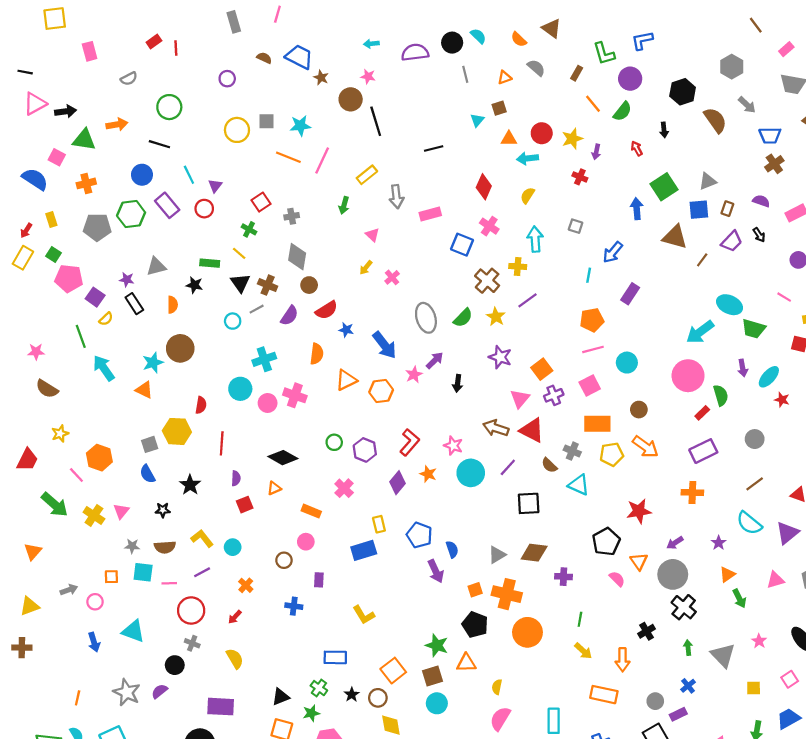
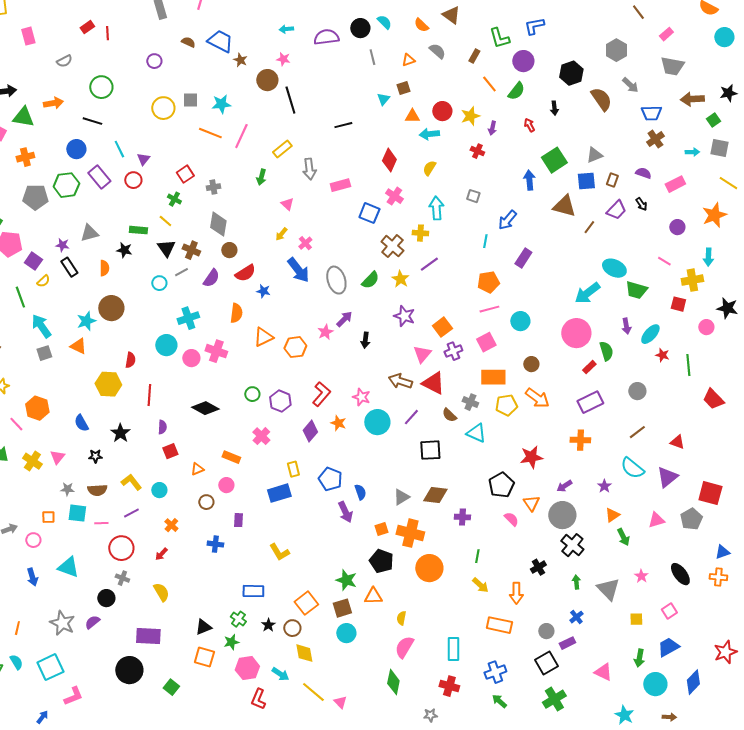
blue arrow: (384, 345) -> (298, 270), moved
gray square: (150, 444) -> (44, 353), moved
orange triangle: (274, 488) -> (197, 469), moved

